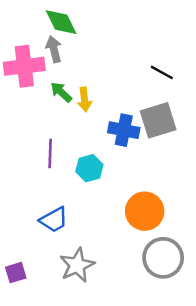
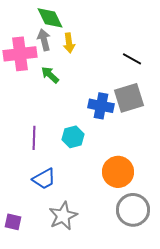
yellow arrow: (84, 99) -> (69, 43), moved
purple line: (50, 153) -> (34, 138), moved
purple square: (16, 273) -> (13, 222), turned 30

